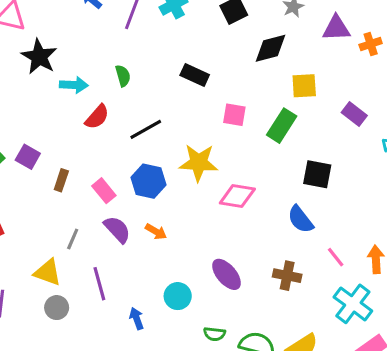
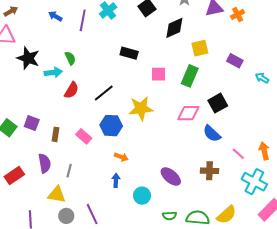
green semicircle: (123, 76) -> (70, 58), moved
black square: (317, 174) -> (218, 103), turned -30
pink diamond: (237, 196) -> (188, 113), moved
purple semicircle: (117, 229) -> (45, 163), moved, turned 42
purple line: (99, 284) -> (92, 214), moved
blue arrow: (137, 318) -> (116, 180), moved, turned 32

